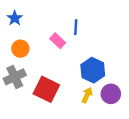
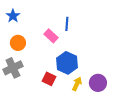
blue hexagon: (93, 70) -> (67, 63), moved
red square: (46, 89) -> (49, 79), moved, size x0.6

